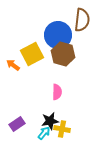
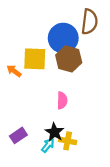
yellow square: (32, 54) -> (35, 59), turned 30
black star: (50, 121) -> (54, 132), turned -30

